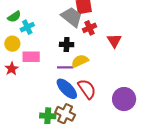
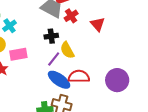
yellow semicircle: (80, 61) -> (67, 50), turned -84
purple line: (65, 67) -> (54, 59), turned -42
red semicircle: (87, 89) -> (79, 76), turned -45

